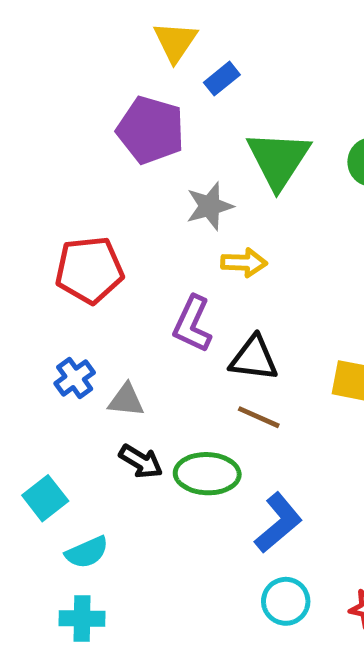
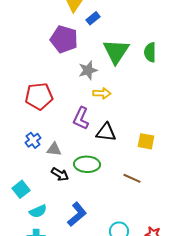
brown line: (259, 417) -> (132, 178), moved
green ellipse: (207, 474) -> (87, 164), moved
blue L-shape: (278, 523) -> (77, 214), moved

